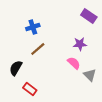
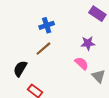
blue cross: (33, 27) -> (47, 25), moved

